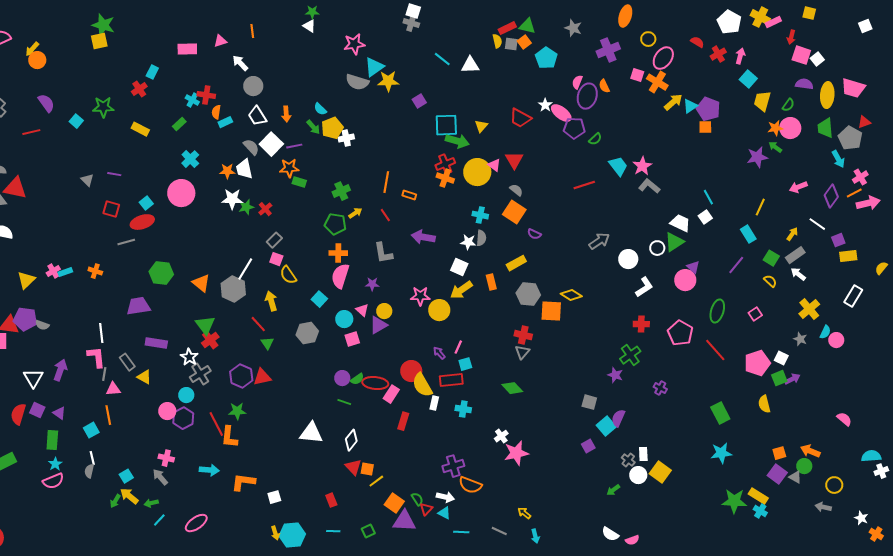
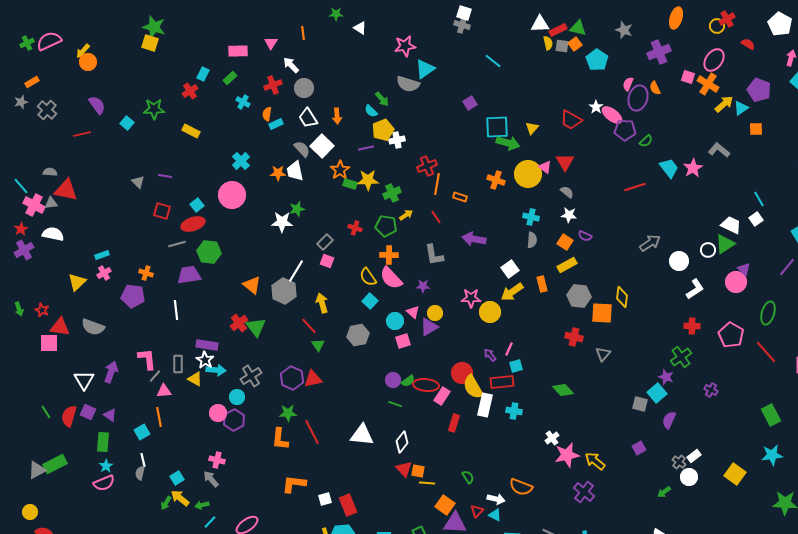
green star: (312, 12) -> (336, 14), moved
yellow circle: (648, 39) -> (717, 26), moved
yellow square: (99, 41) -> (150, 43), turned 30
pink triangle: (220, 41) -> (271, 43), turned -40
red cross: (718, 54) -> (727, 19), moved
white triangle: (470, 65) -> (540, 24), moved
yellow star: (388, 81) -> (368, 180), moved
red cross: (206, 95) -> (273, 85), moved, turned -30
purple pentagon: (708, 109) -> (759, 90), moved
green rectangle: (179, 124) -> (230, 78), moved
green arrow: (313, 127) -> (382, 99), moved
purple line: (294, 146) -> (366, 148), moved
red cross: (445, 164) -> (427, 166), moved
orange star: (289, 168) -> (340, 170), turned -30
gray L-shape: (649, 186) -> (719, 150), moved
white star: (232, 199) -> (282, 222), moved
red cross: (265, 209) -> (355, 228), moved, turned -32
orange square: (514, 212) -> (565, 242), moved, size x0.7
white star: (468, 242) -> (569, 215), moved
white square: (459, 267) -> (510, 269), turned 30
cyan rectangle: (65, 272) -> (102, 255), moved
green hexagon: (161, 273) -> (209, 252), moved
yellow semicircle: (288, 275) -> (368, 277), moved
pink semicircle: (340, 276) -> (391, 278), turned -60
yellow diamond: (571, 295) -> (622, 297), turned 65
purple trapezoid: (138, 306) -> (189, 275), moved
purple pentagon: (25, 319) -> (133, 296), moved
gray semicircle: (42, 325) -> (93, 327), size x1.6
white line: (101, 333) -> (176, 310), moved
red cross: (210, 340) -> (239, 323), moved
gray triangle: (522, 352) -> (603, 354), moved
white star: (189, 357) -> (205, 360), moved
gray rectangle: (127, 362) -> (178, 364), turned 36
gray line: (104, 374) -> (155, 376), turned 32
white rectangle: (434, 403) -> (485, 405), size x1.6
red line: (216, 424) -> (312, 432), moved
cyan square: (606, 426) -> (657, 393), moved
white rectangle: (643, 454) -> (694, 456), turned 56
purple cross: (453, 466) -> (584, 492), moved, turned -35
cyan arrow: (209, 470) -> (216, 370), moved
yellow square: (660, 472) -> (735, 474), moved
yellow line: (376, 481) -> (427, 483), turned 42
green semicircle: (417, 499) -> (468, 477), moved
red rectangle: (331, 500) -> (348, 505), moved, size x1.5
yellow arrow: (524, 513) -> (595, 461), moved, size x1.5

